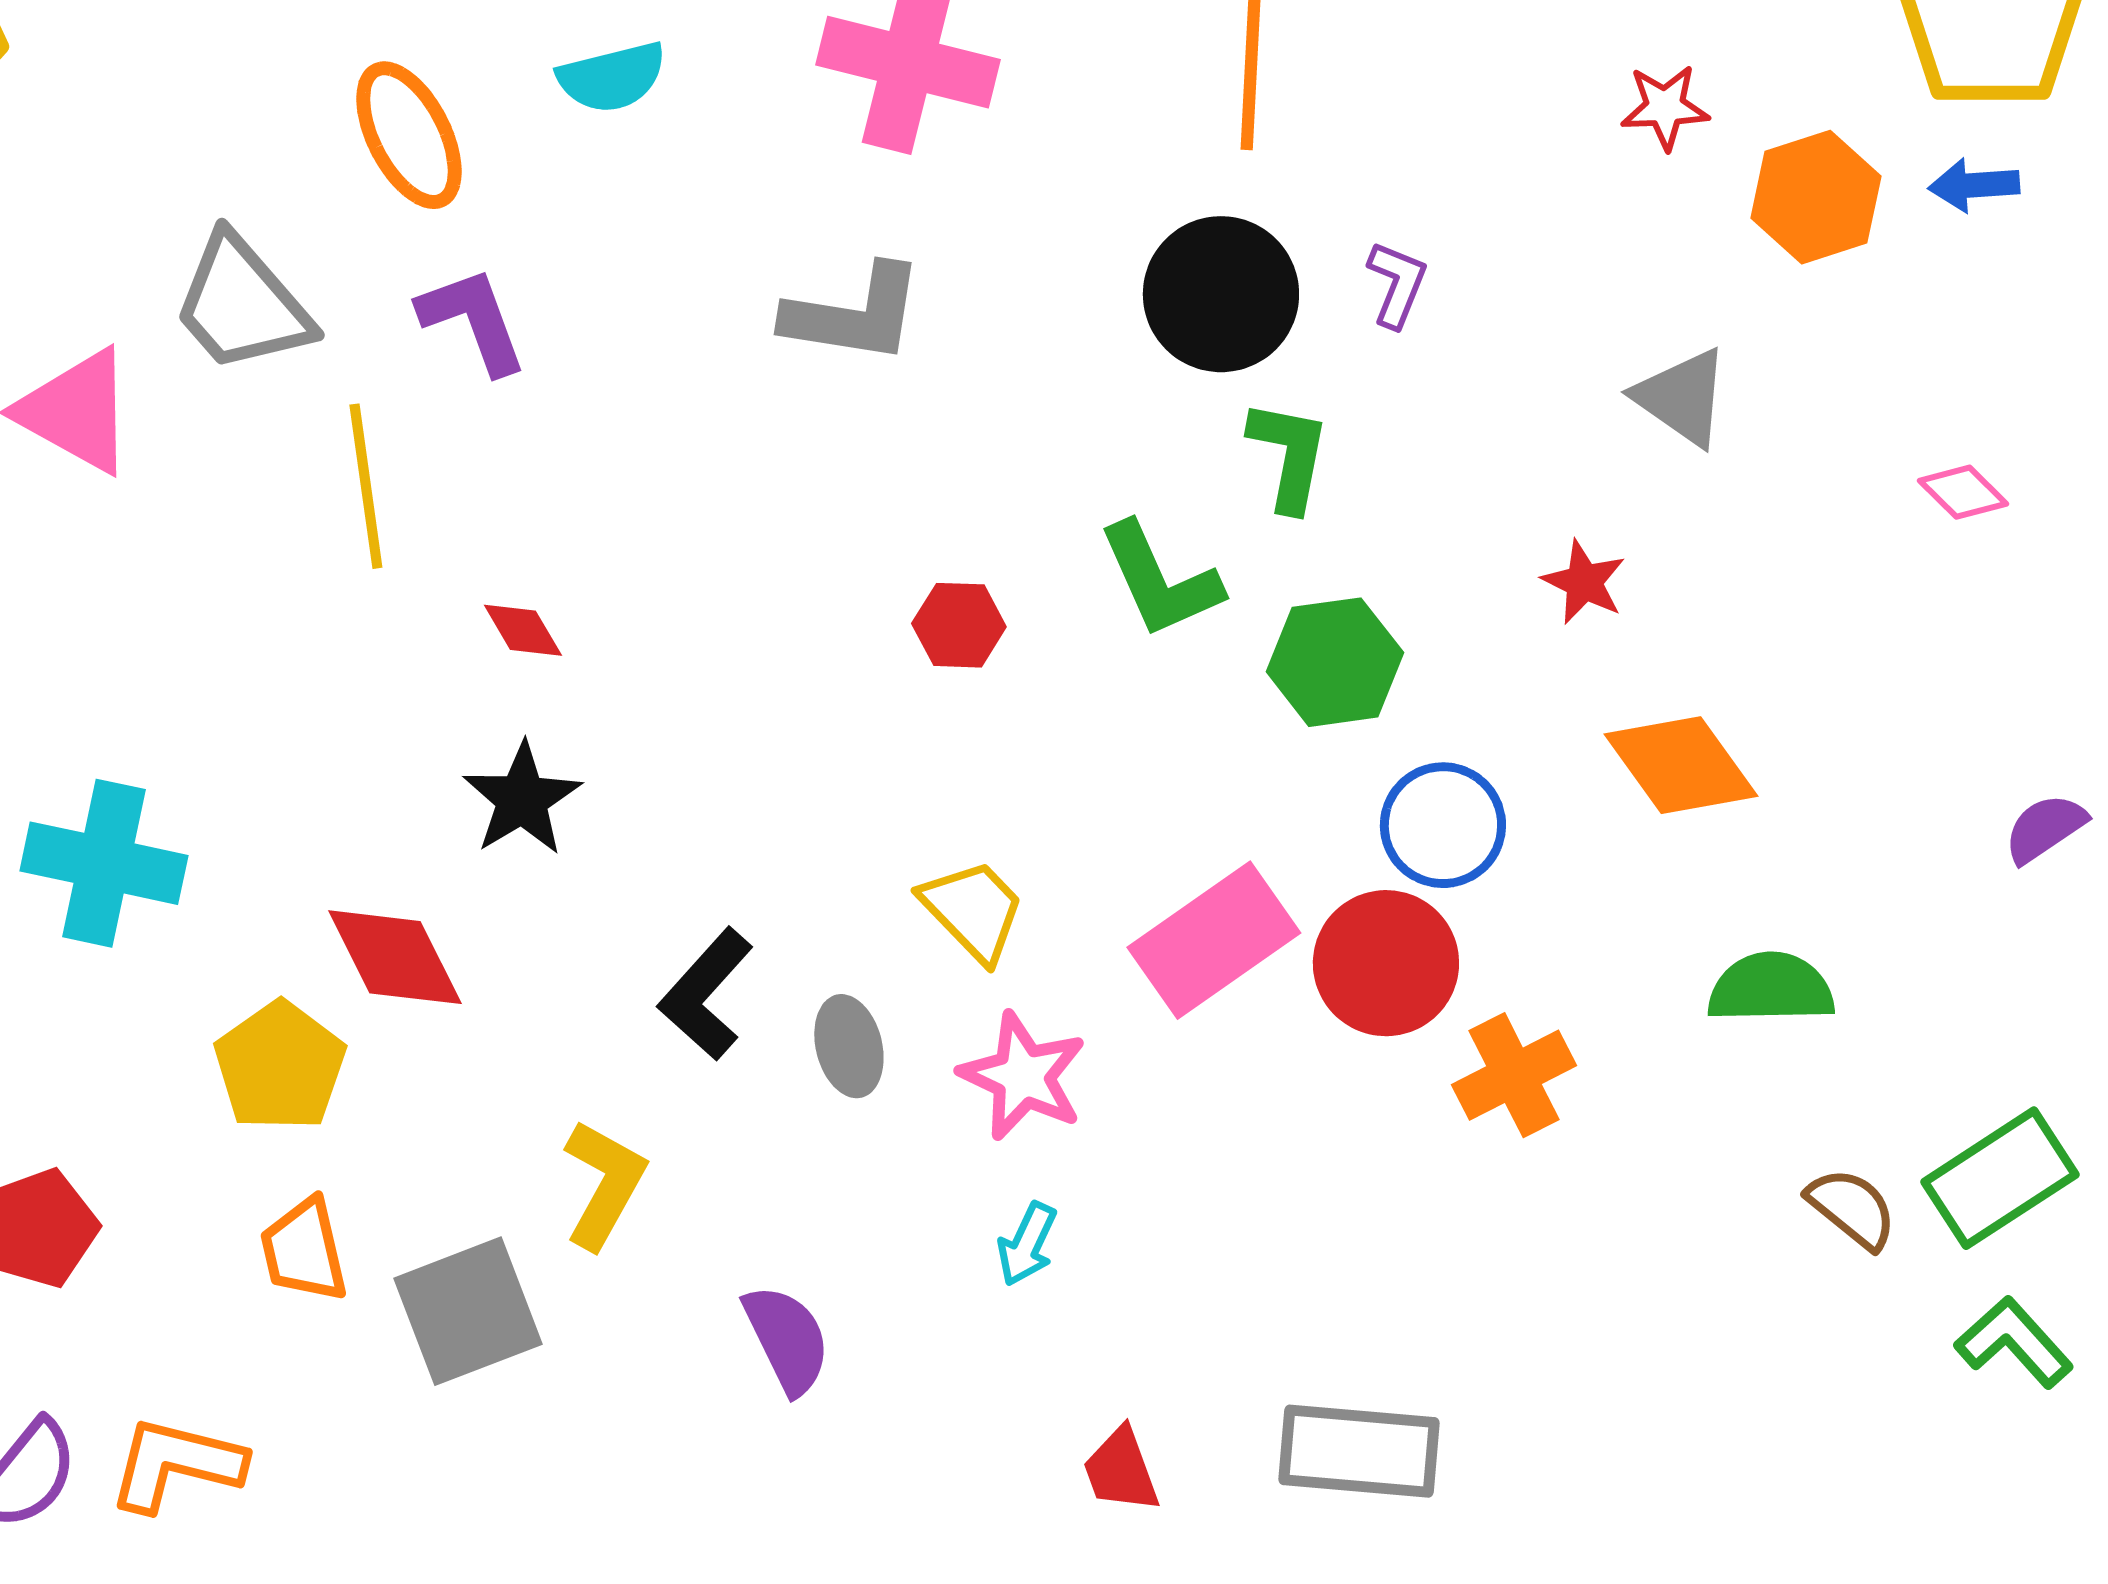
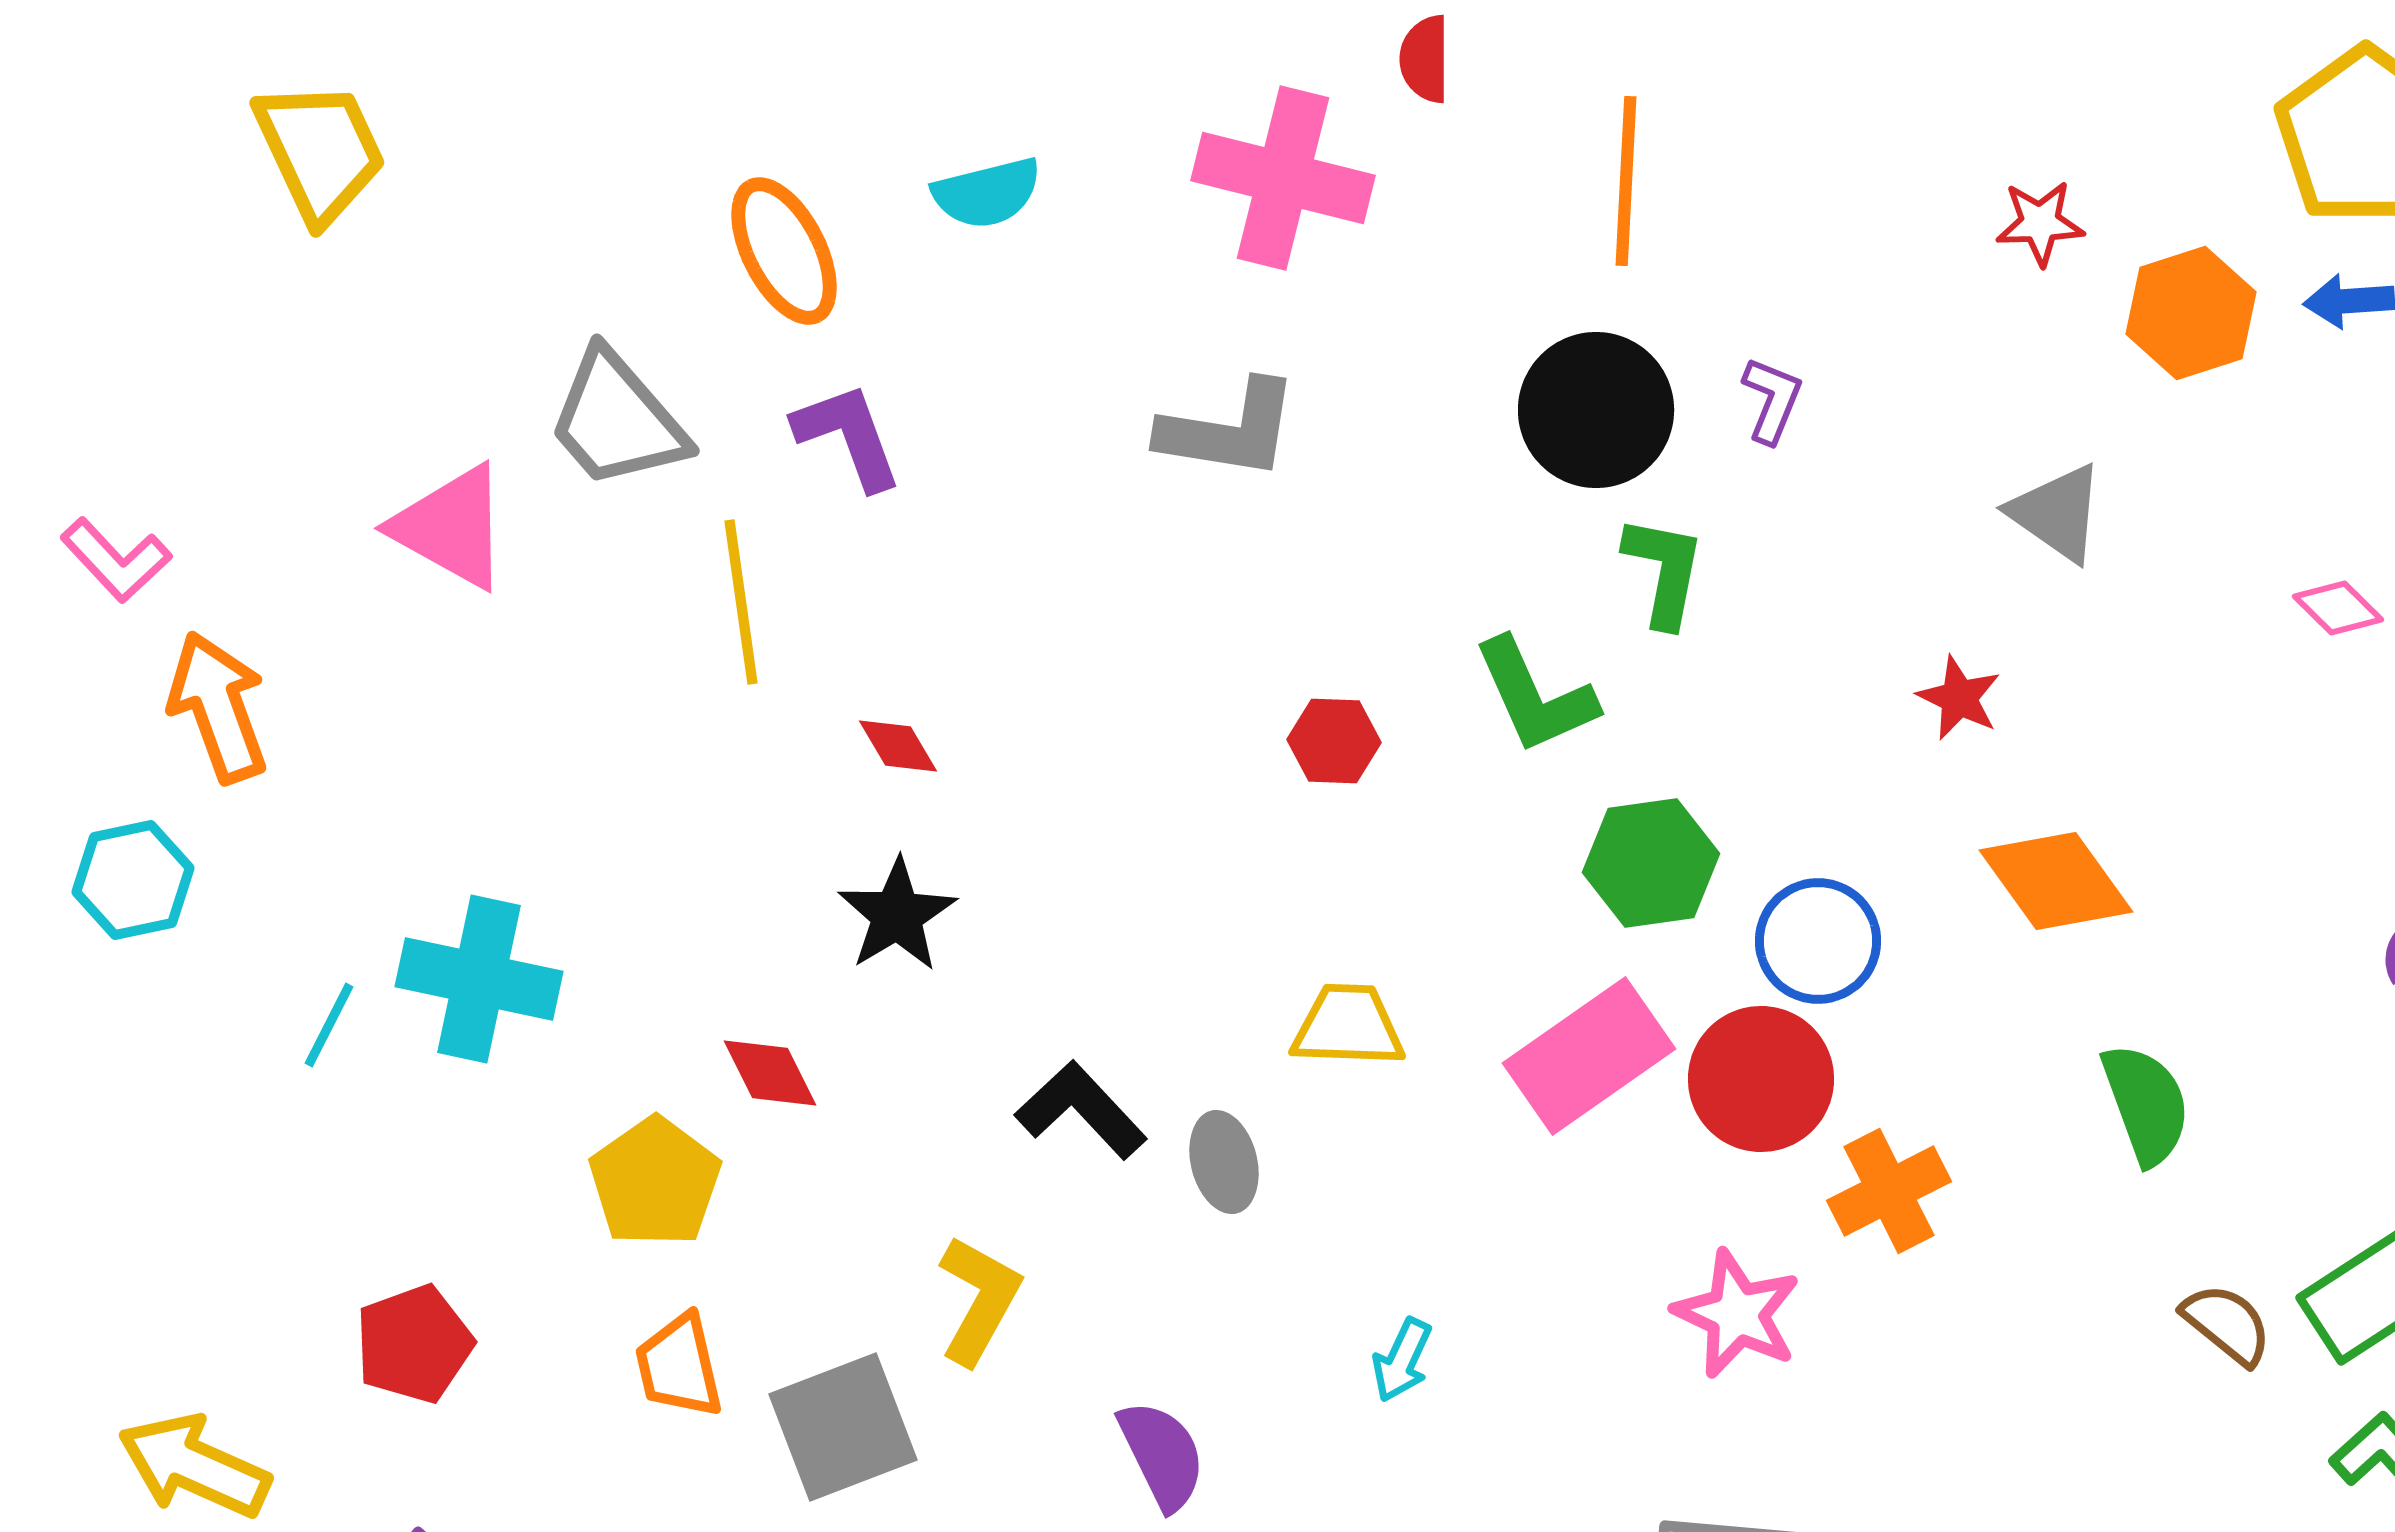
green hexagon: (1335, 662) -> (1651, 863), moved
yellow trapezoid: (973, 910) -> (1348, 1026), turned -44
red diamond: (395, 957) -> (770, 1073), size x0.7
green semicircle: (1771, 988) -> (2146, 1104), turned 71
black L-shape: (706, 994) -> (1081, 1110), turned 95
pink star: (1023, 1076) -> (1737, 1314), moved

